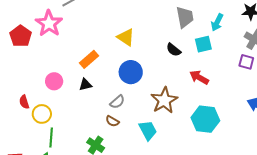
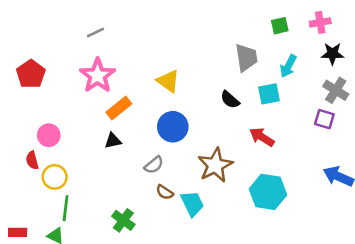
pink star: (49, 23) -> (97, 76), moved
pink circle: (54, 81) -> (49, 135), moved
brown semicircle: (112, 121) -> (165, 192), moved

